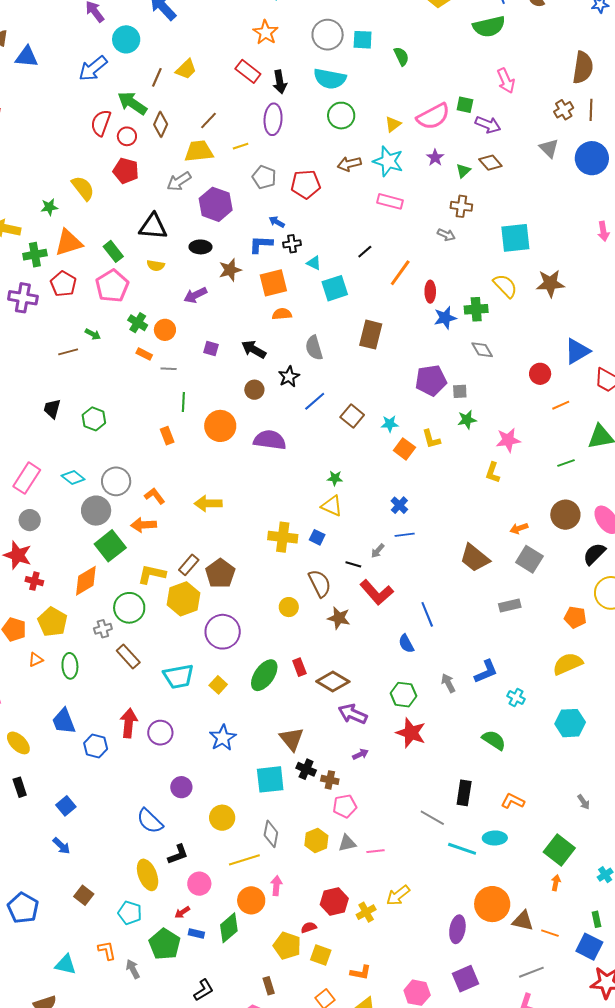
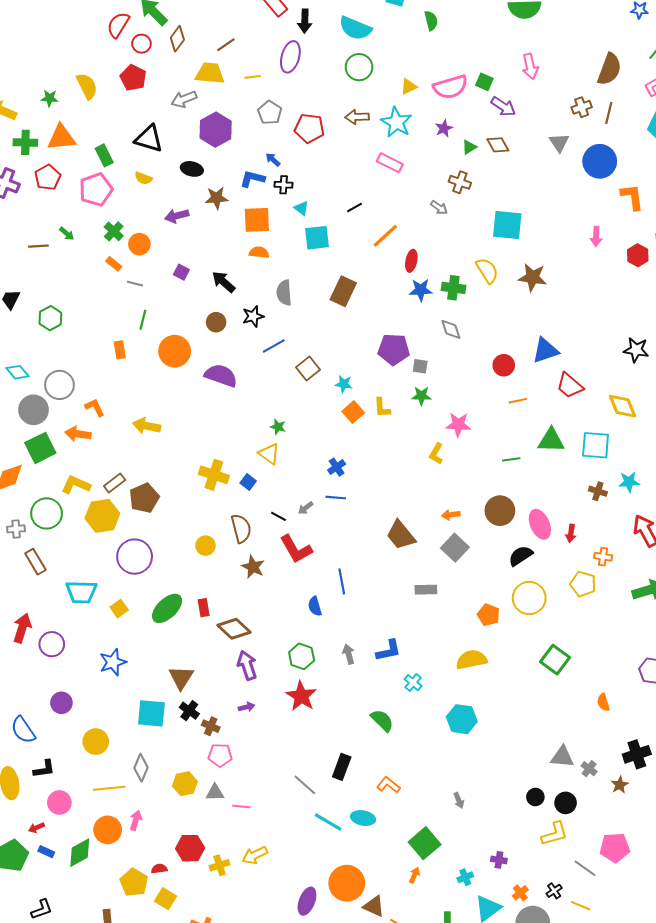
purple arrow: (353, 714) -> (247, 665), turned 36

